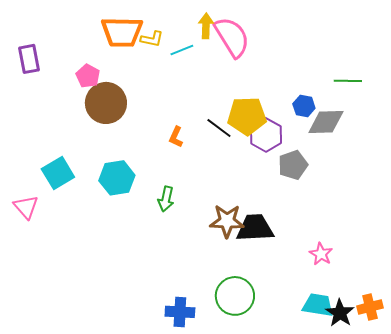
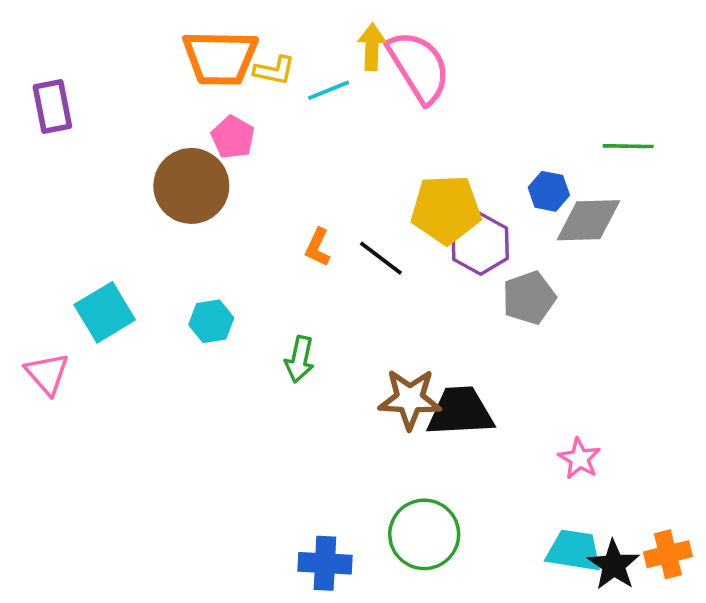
pink pentagon: (88, 76) -> (233, 137), moved
black line: (219, 128) -> (381, 258), moved
cyan hexagon: (117, 178) -> (211, 321), size x0.7

